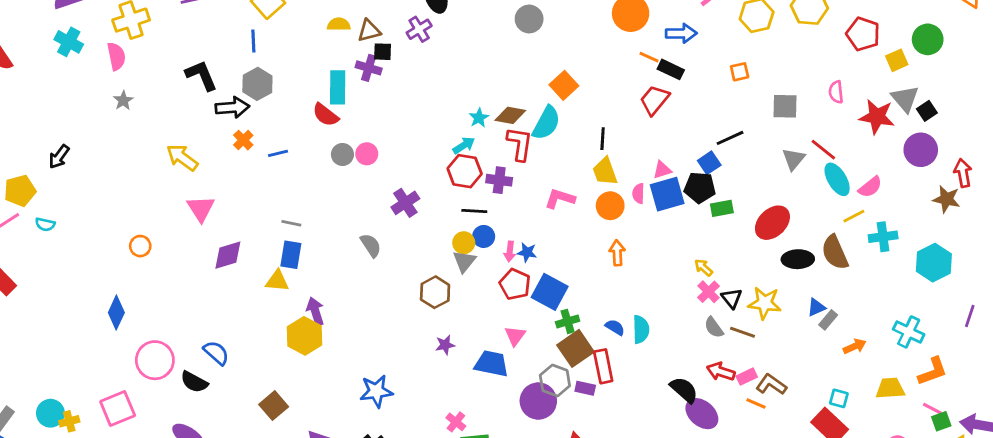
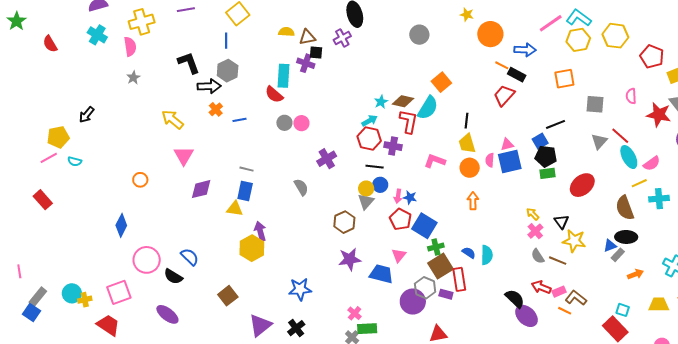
orange square: (740, 72) -> (564, 79), size x1.5
black pentagon: (700, 187) -> (546, 156), moved
black ellipse: (798, 259) -> (626, 237), moved
black triangle: (732, 298) -> (561, 222), moved
purple star: (445, 345) -> (350, 259), size x1.6

